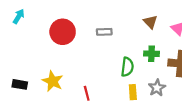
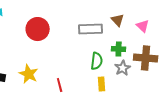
gray rectangle: (104, 32) -> (91, 29), moved, size x1.6
gray star: (157, 88) -> (123, 68), moved

